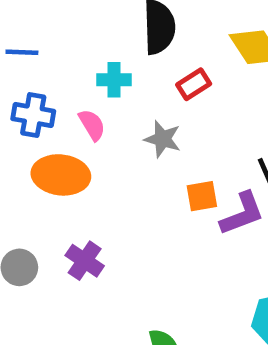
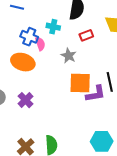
blue cross: (33, 115) -> (29, 37), moved
orange square: (202, 196) -> (80, 83), size x1.6

